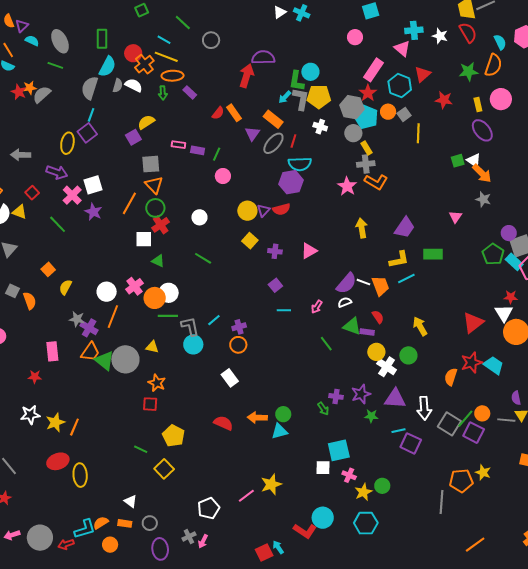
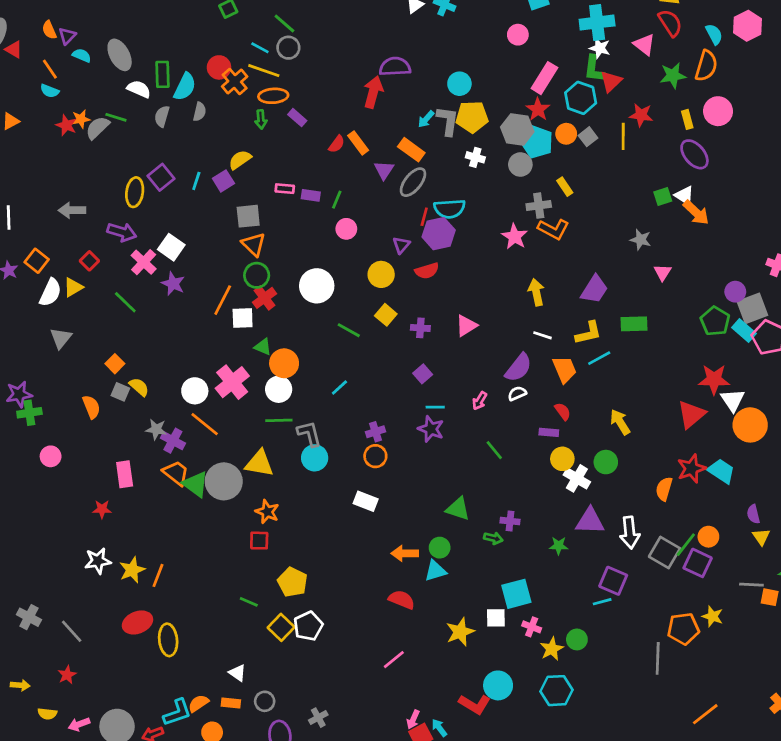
cyan cross: (414, 30) -> (597, 23), size x1.4
white star: (440, 36) -> (600, 48), moved
green rectangle: (102, 39) -> (163, 74), moved
gray circle: (211, 40) -> (288, 48), moved
pink triangle: (402, 48) -> (644, 45), moved
green line: (55, 65) -> (116, 117), moved
green L-shape: (297, 81) -> (594, 69), moved
white semicircle: (134, 85) -> (139, 89), moved
gray semicircle: (90, 88) -> (162, 116), size x0.7
cyan line: (91, 115) -> (196, 181), moved
yellow line: (418, 133) -> (623, 136), moved
red line: (293, 141) -> (424, 217), moved
yellow rectangle: (367, 148) -> (565, 187), moved
white square: (93, 185) -> (171, 247), turned -36
gray star: (483, 199) -> (641, 240), moved
orange line: (129, 203) -> (223, 300), moved
purple triangle: (263, 210) -> (401, 245), moved
yellow triangle: (19, 212) -> (73, 287), turned -49
white circle: (199, 217) -> (317, 286), size x1.6
green line: (203, 258) -> (349, 330), moved
white line: (363, 282) -> (543, 335), moved
pink cross: (134, 286) -> (232, 382), size x1.4
yellow semicircle: (65, 287) -> (139, 387), turned 105
gray square: (13, 291) -> (120, 392), moved
red star: (511, 297) -> (714, 379), moved, size x1.6
orange circle: (155, 298) -> (284, 363), moved
orange line: (113, 317) -> (205, 424), turned -70
cyan line: (214, 320) -> (339, 388), moved
green triangle: (352, 326) -> (458, 509), moved
yellow triangle: (152, 347) -> (259, 463), size x1.6
orange trapezoid: (90, 352) -> (176, 473), turned -85
white rectangle: (230, 378) -> (366, 501), turned -30
purple star: (361, 394) -> (431, 429), moved, turned -30
green arrow: (323, 409) -> (493, 538), turned -40
gray line: (506, 420) -> (751, 585), moved
red semicircle: (223, 423) -> (402, 600), moved
cyan line: (398, 431) -> (602, 602), moved
yellow star: (271, 484) -> (460, 632), moved
white pentagon: (209, 508) -> (308, 626), moved
pink arrow: (203, 541) -> (413, 720), moved

